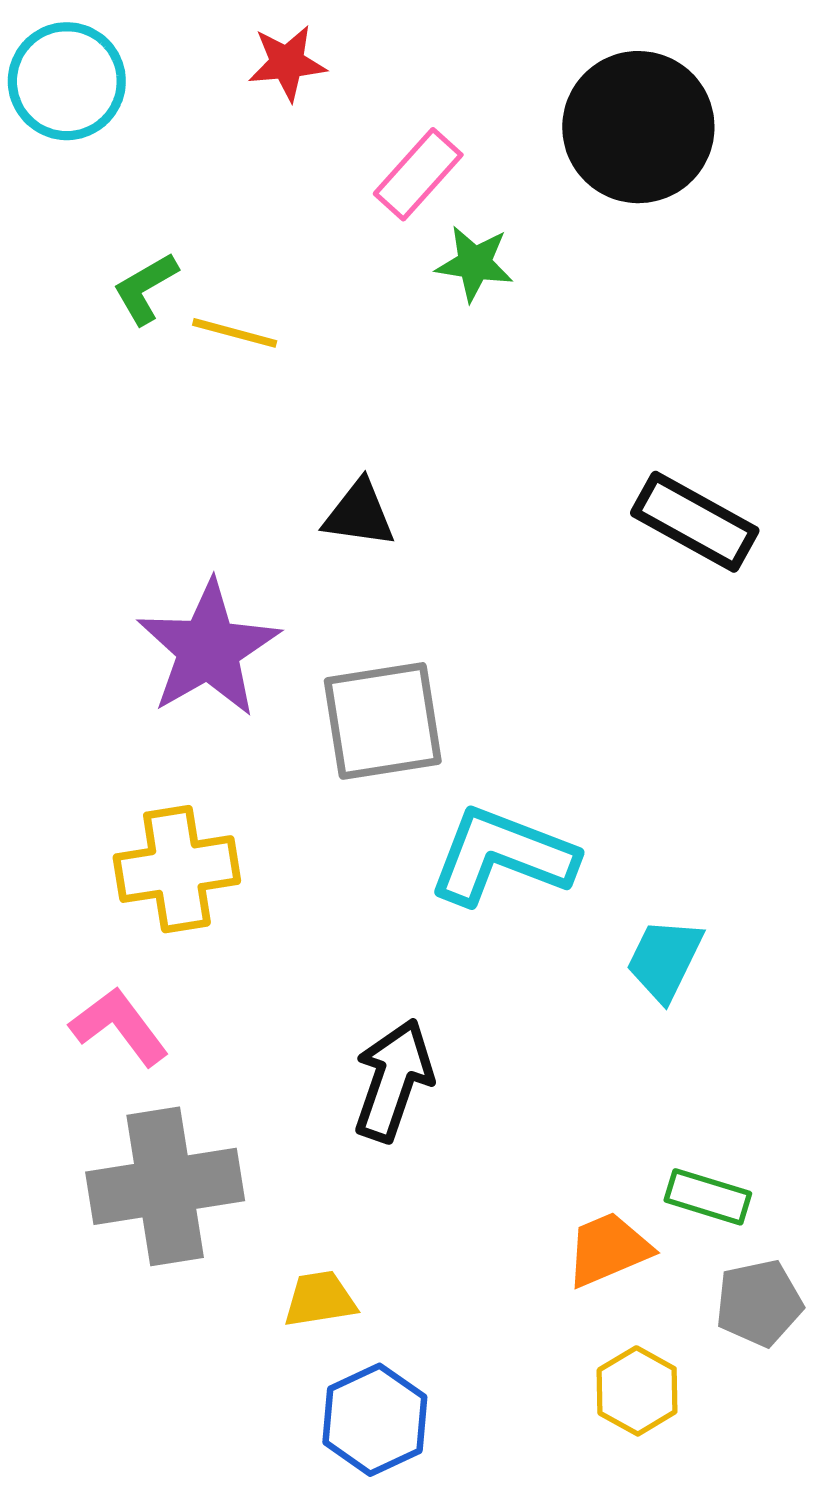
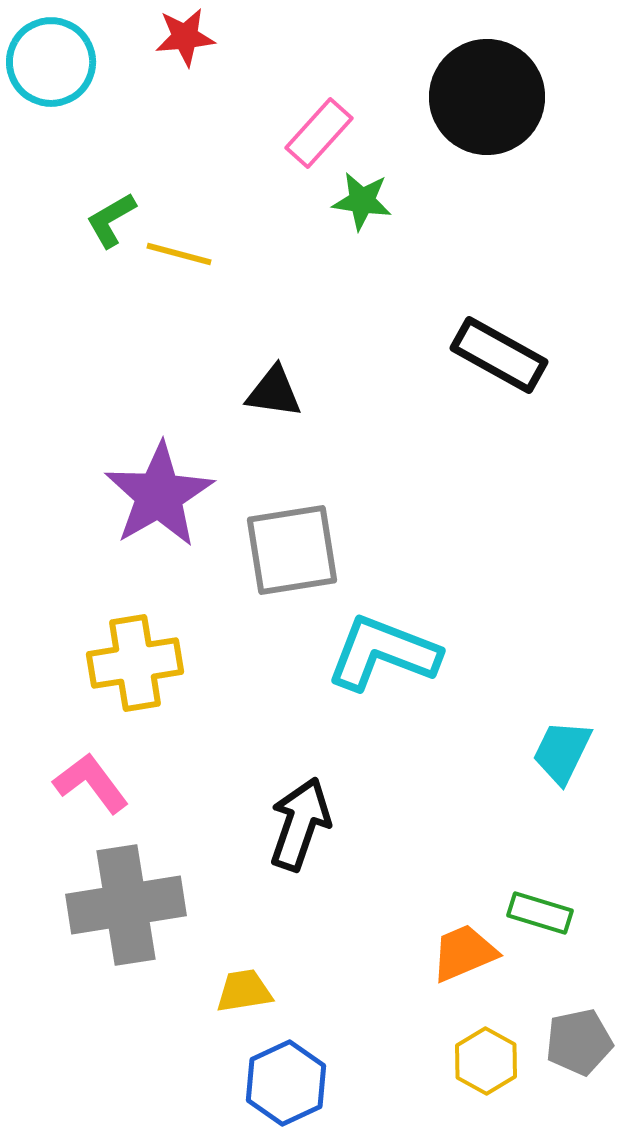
red star: (287, 63) -> (185, 37), moved
black rectangle: (695, 522) -> (499, 355), moved
cyan trapezoid: (665, 960) -> (562, 752), moved
gray pentagon: (759, 1303) -> (579, 1042), moved

